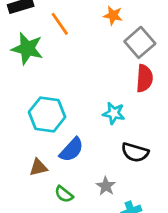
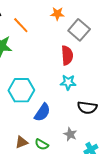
red semicircle: (144, 78) -> (67, 55), moved
brown triangle: (38, 167) -> (22, 142), moved

